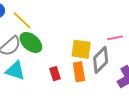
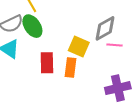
gray diamond: (101, 60) -> (105, 28), moved
red rectangle: (55, 74) -> (47, 63), size x1.5

